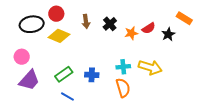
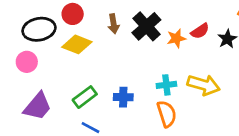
black cross: (110, 24) -> (146, 26), size x1.5
pink circle: (22, 57) -> (27, 62), moved

